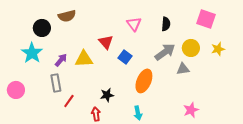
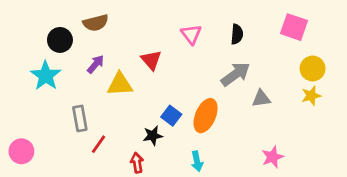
yellow circle: (191, 48) -> (313, 69), moved
yellow star: (218, 49) -> (311, 96), moved
blue square: (125, 57) -> (171, 116), moved
purple arrow: (61, 60) -> (96, 64), moved
pink circle: (16, 90) -> (21, 151), moved

